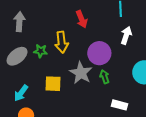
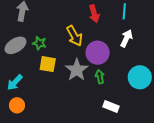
red arrow: (82, 19) -> (94, 14), moved
yellow arrow: (62, 42) -> (74, 36), moved, turned -30
yellow square: (53, 84) -> (48, 64), moved

